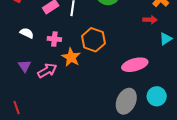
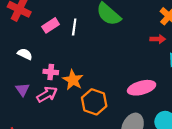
pink cross: (54, 39) -> (51, 72), moved
orange hexagon: (93, 40) -> (94, 102), moved

